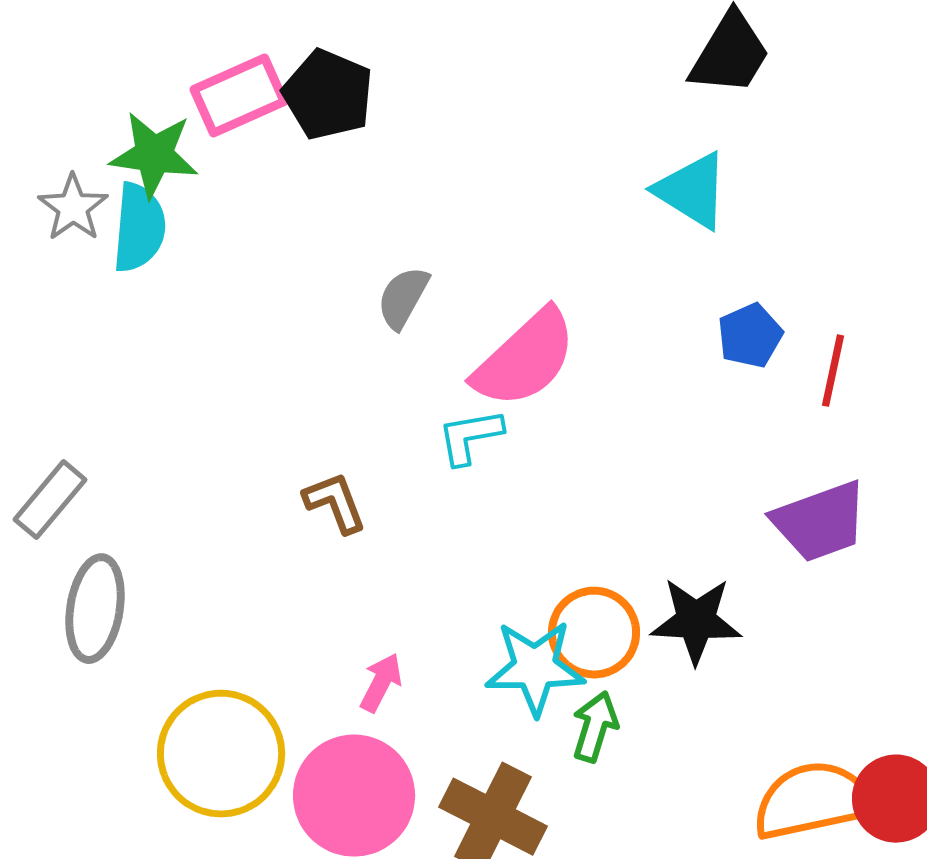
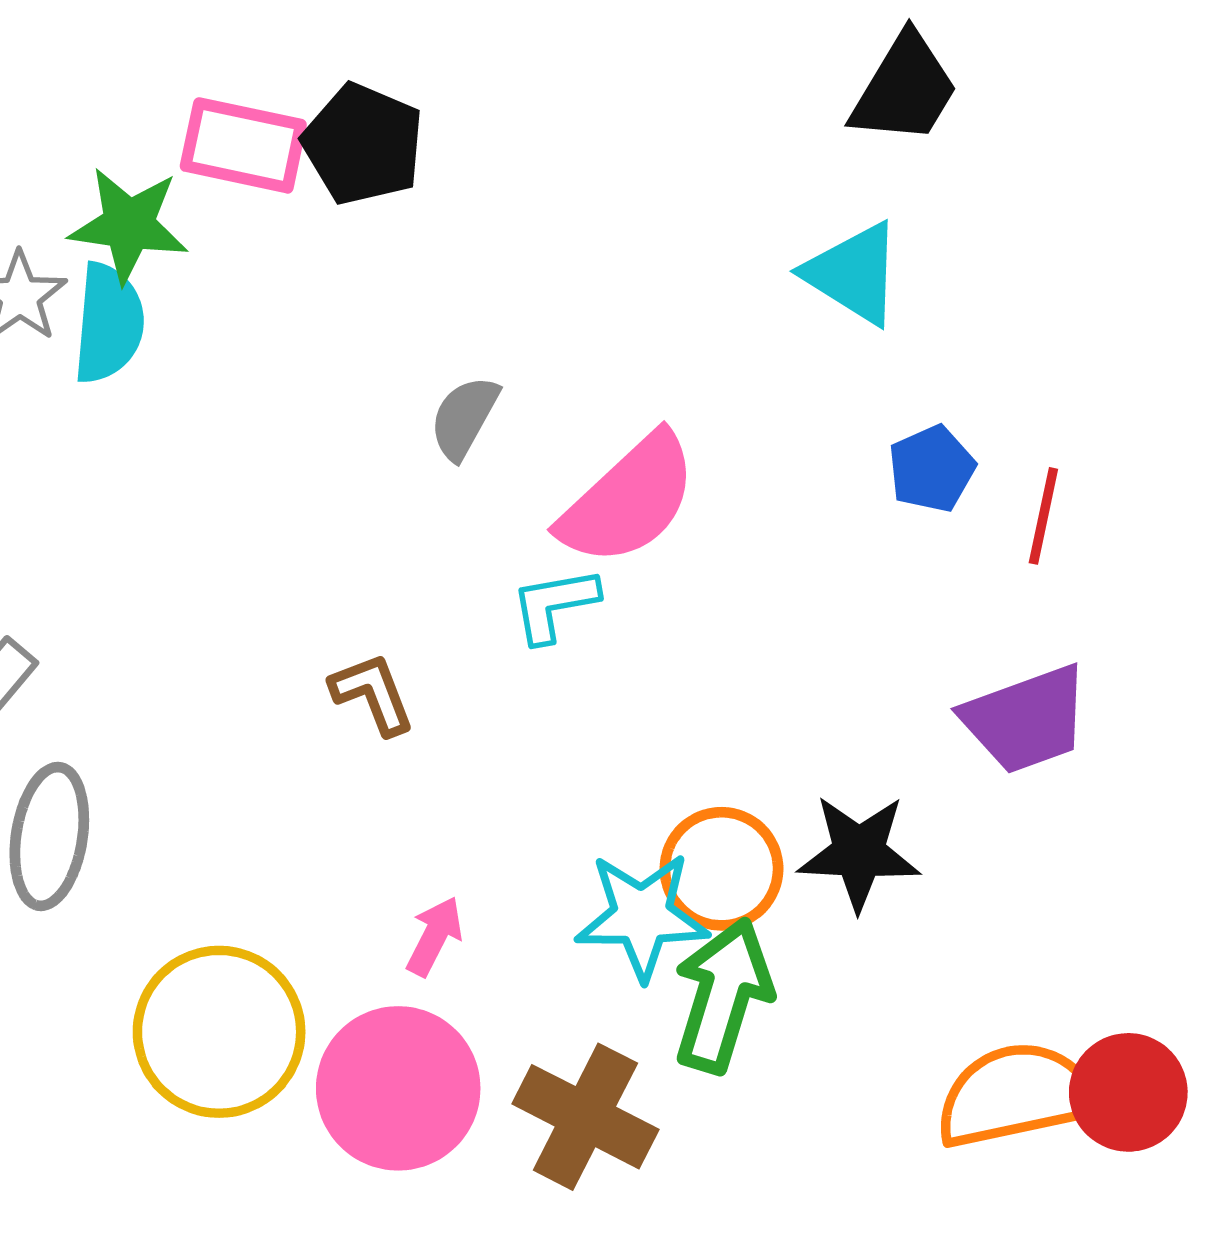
pink rectangle: (239, 96) -> (243, 145), turned 36
green arrow: (595, 727) -> (723, 995), size x1.6

